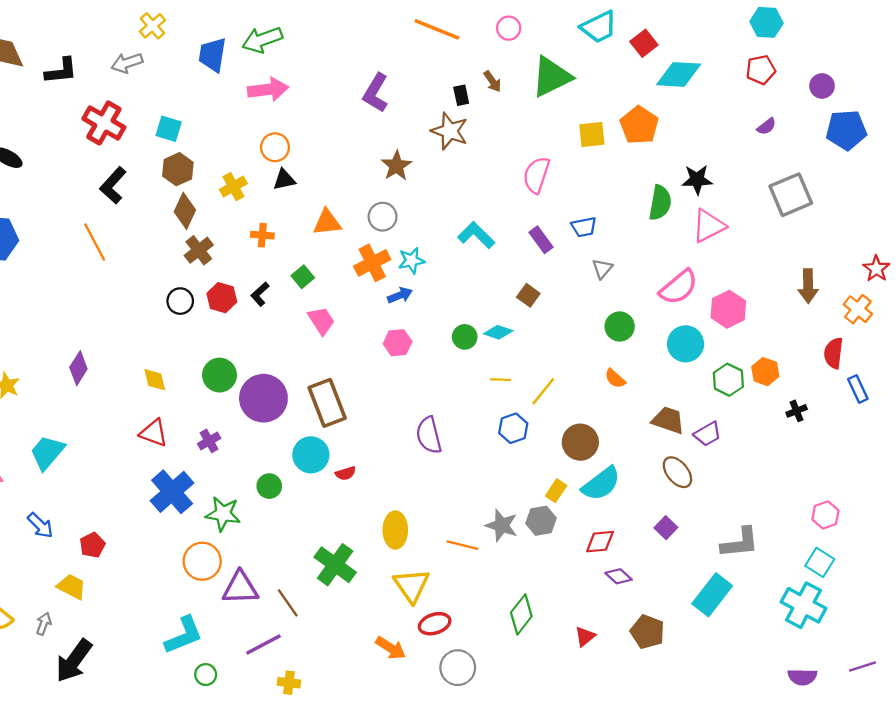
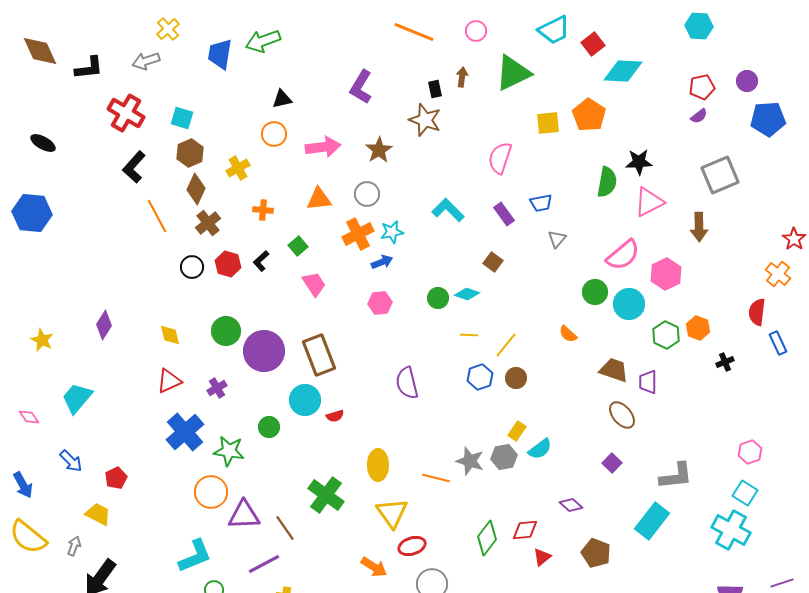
red pentagon: (761, 70) -> (702, 87), moved
brown arrow: (492, 81) -> (462, 77), turned -138
pink arrow: (268, 89) -> (323, 147), moved
black triangle: (284, 180) -> (282, 99), moved
orange line: (95, 242) -> (157, 216), moved
brown arrow: (808, 286) -> (699, 227), moved
green circle: (620, 326) -> (595, 292), moved
red triangle: (154, 433) -> (169, 381), turned -44
purple trapezoid: (708, 434) -> (648, 382), turned 120
brown circle: (580, 442) -> (516, 378), moved, size x0.7
cyan semicircle: (601, 484) -> (540, 449), moved, size x0.7
red diamond: (600, 542) -> (525, 530), moved

